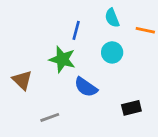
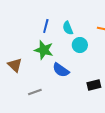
cyan semicircle: (112, 18) -> (68, 28), moved
blue line: (76, 30) -> (46, 26), moved

